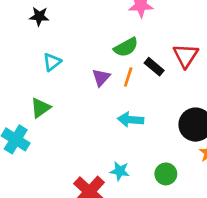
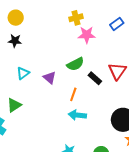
purple triangle: (101, 77) -> (50, 78), moved, turned -32
orange line: (128, 77) -> (73, 94), moved

